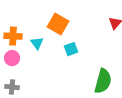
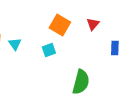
orange square: (58, 24) -> (60, 25), moved

